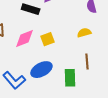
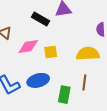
yellow semicircle: (84, 33) -> (88, 54), size x1.6

